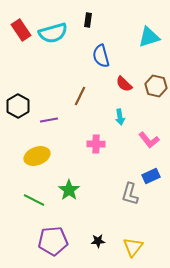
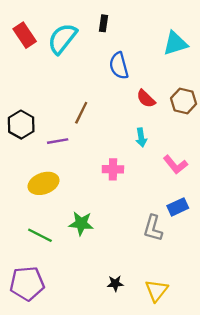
cyan semicircle: (53, 33) -> (62, 39), turned 144
brown line: (80, 96) -> (81, 113), moved
green star: (69, 190) -> (81, 223), turned -30
purple pentagon: (53, 241) -> (27, 283), moved

